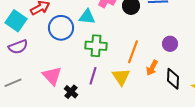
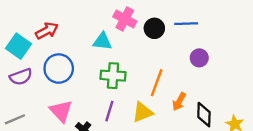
blue circle: (61, 28) -> (59, 69), moved
purple circle: (170, 44) -> (199, 58), moved
yellow triangle: (121, 77) -> (143, 112), turned 42

